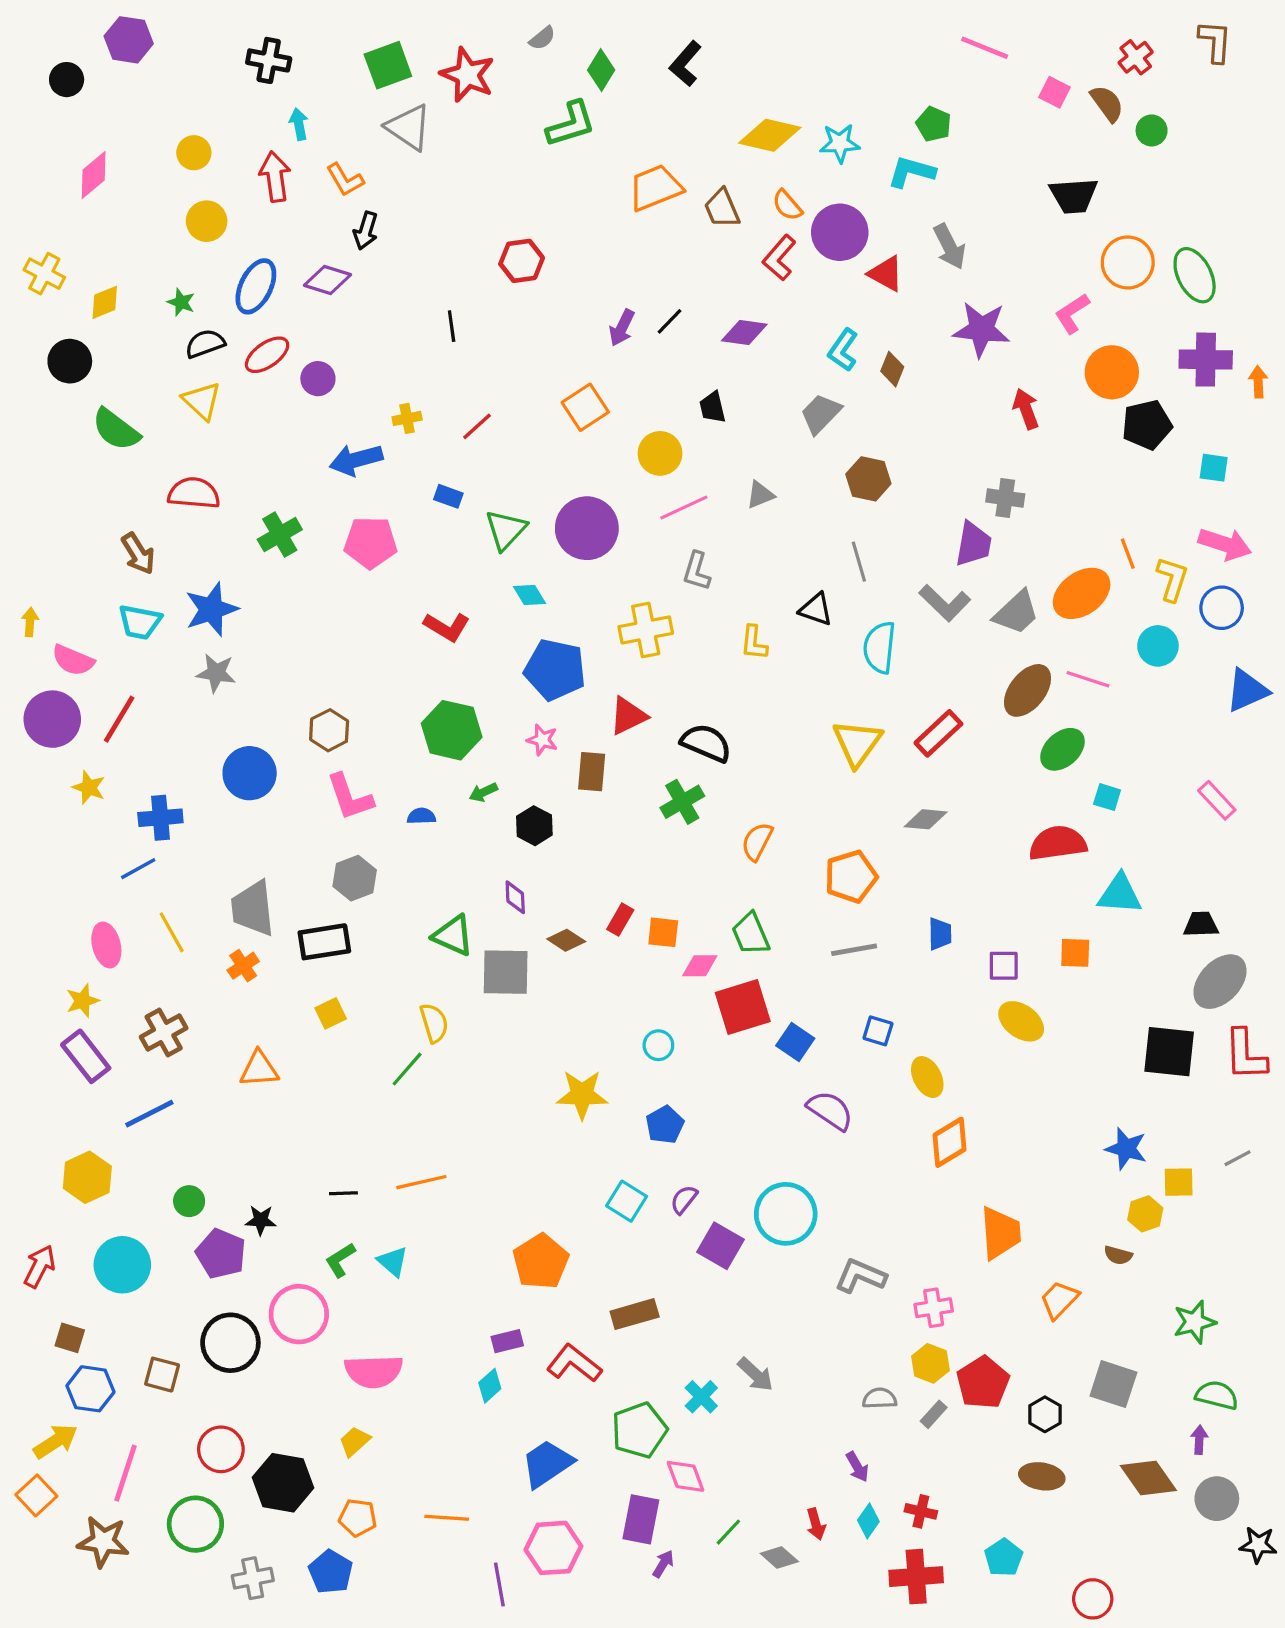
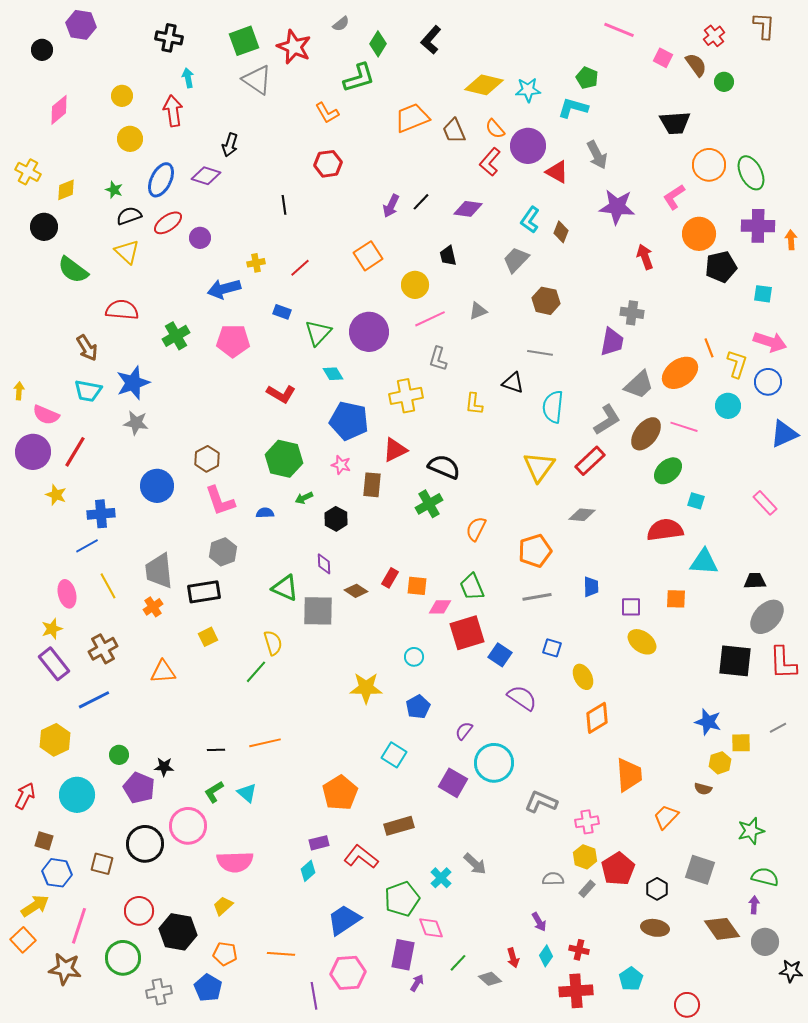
orange L-shape: (345, 180) -> (327, 113), moved
gray line: (859, 562) -> (540, 353), turned -65
gray L-shape: (945, 603) -> (607, 420), moved, turned -76
purple semicircle: (684, 1200) -> (464, 731), moved

